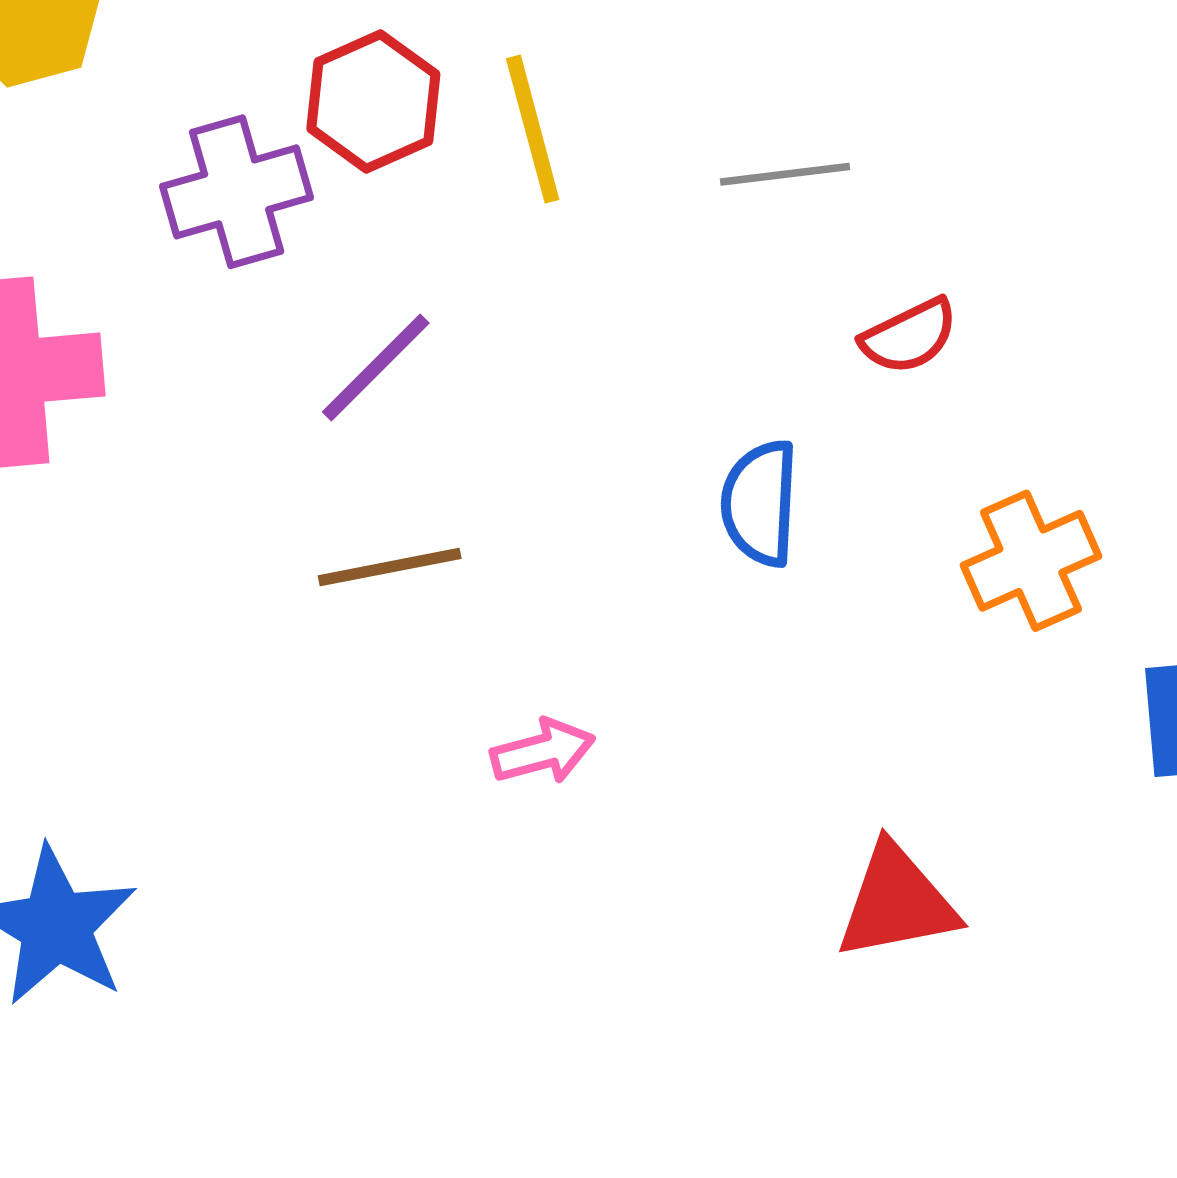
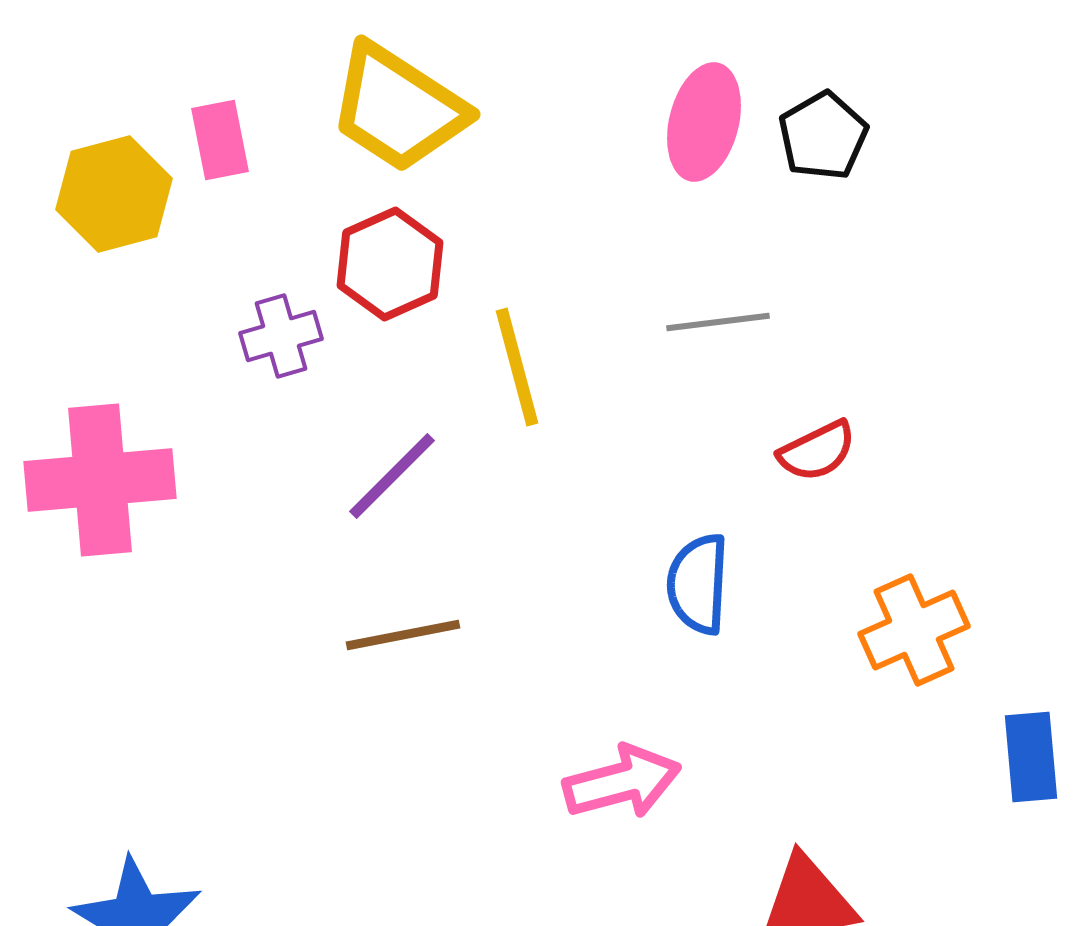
yellow line: (533, 129) -> (517, 367), moved
purple cross: (237, 192) -> (281, 336), size x0.7
pink arrow: (543, 752) -> (622, 782), moved, size x1.4

